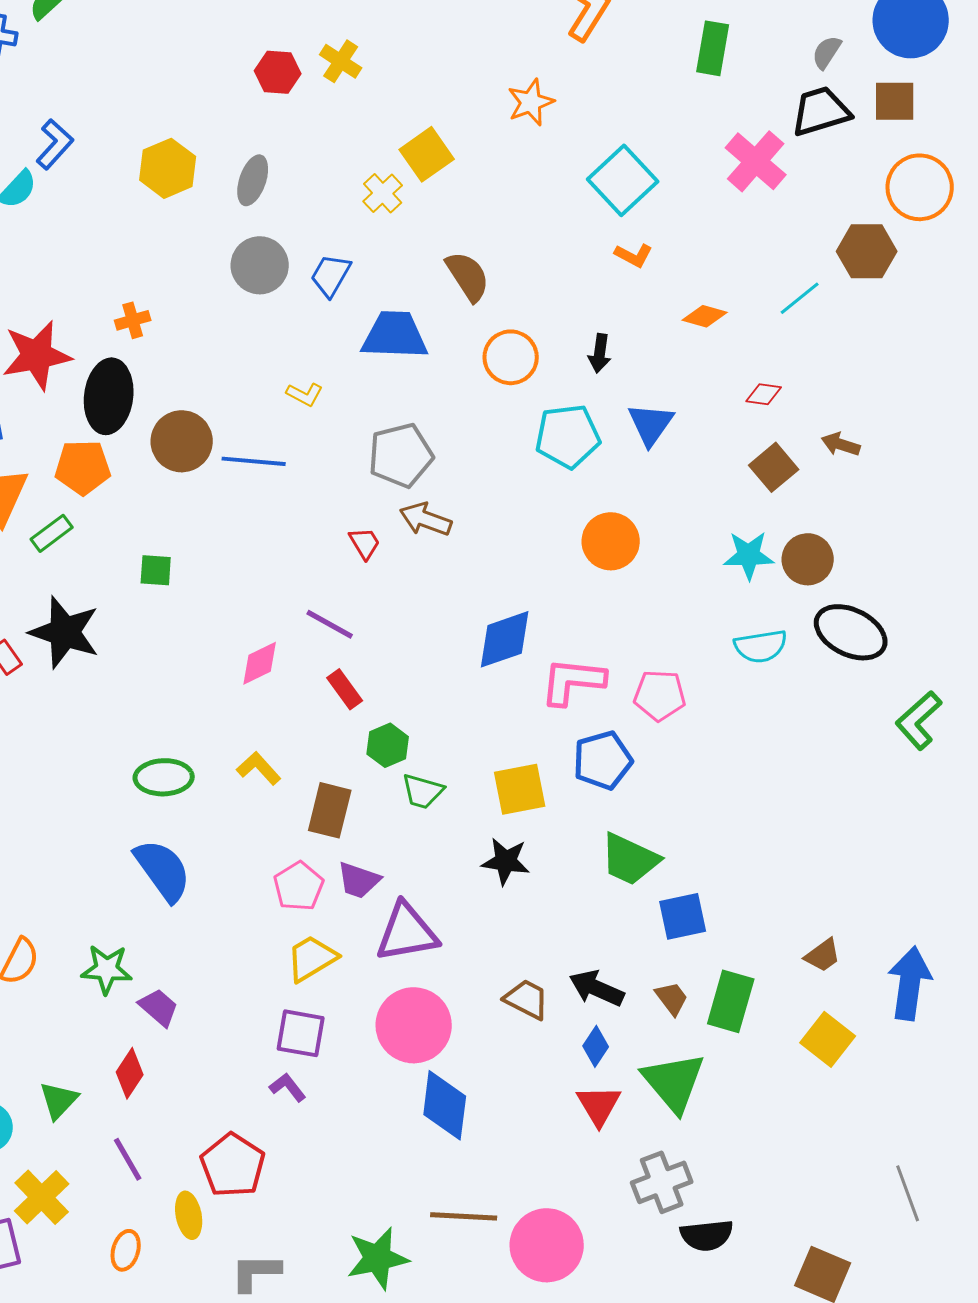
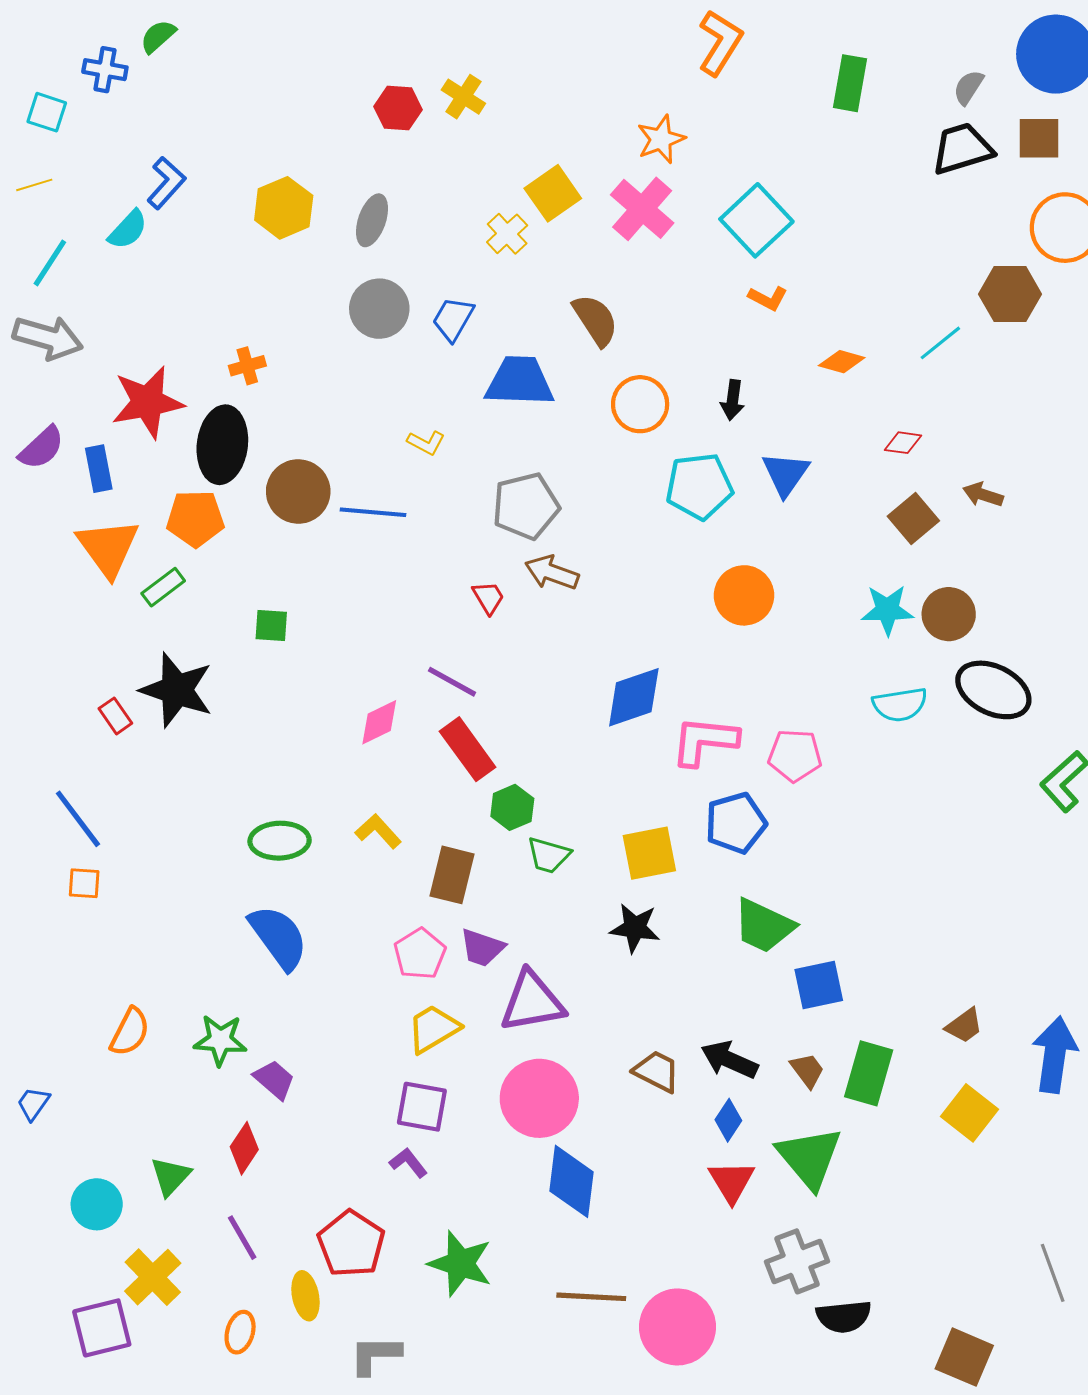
pink cross: (756, 161) -> (642, 209), moved
red rectangle: (345, 689) -> (468, 749), size x1.5
green star: (378, 1258) -> (460, 1264), moved, turned 30

